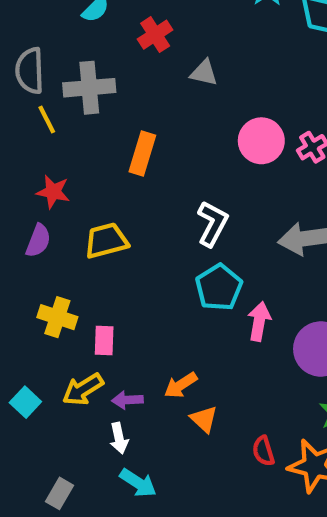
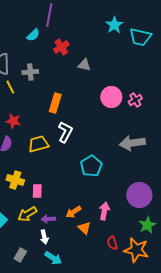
gray cross: (89, 88) -> (30, 72), size x0.7
white L-shape: (212, 224) -> (65, 132), moved
pink arrow: (259, 321) -> (104, 211), moved
gray rectangle: (59, 493) -> (20, 255), moved

